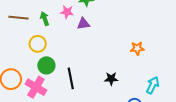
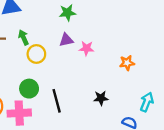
pink star: (67, 12) -> (86, 48), moved
yellow circle: (38, 44) -> (36, 54), moved
pink cross: (36, 87) -> (19, 113), turned -30

